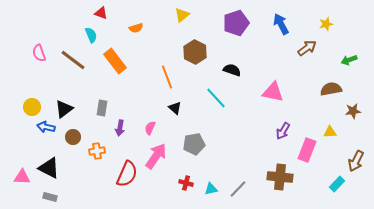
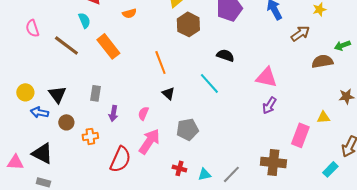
brown hexagon: (195, 52) -> (188, 24), moved
pink semicircle: (39, 53) -> (32, 28), moved
brown semicircle: (331, 89) -> (322, 61), moved
black triangle: (64, 109) -> (57, 94), turned -30
purple arrow: (283, 131) -> (269, 105), moved

